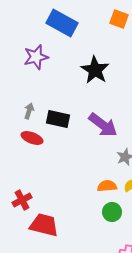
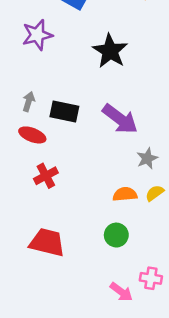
red cross: (22, 200) -> (46, 176), moved
green circle: (112, 212) -> (116, 235), moved

